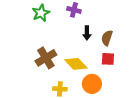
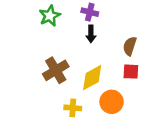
black arrow: (87, 33) -> (91, 34), moved
yellow diamond: (76, 64) -> (92, 78), turned -75

